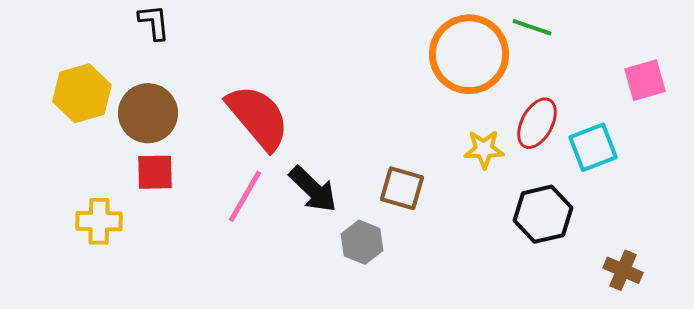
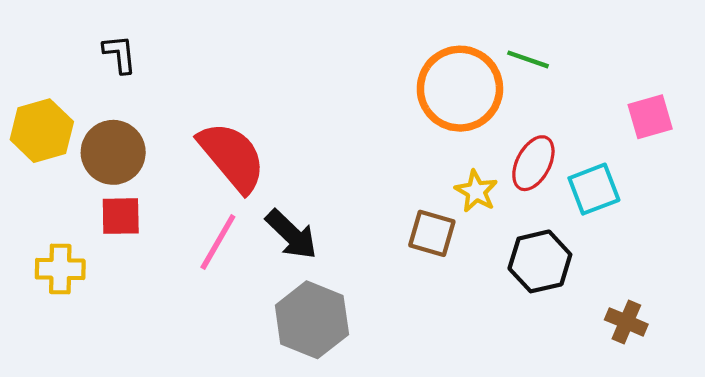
yellow star: (484, 149) -> (476, 191), turned 30
brown square: (402, 188) -> (432, 233), moved
gray hexagon: (362, 242) -> (312, 320), moved, size x1.6

